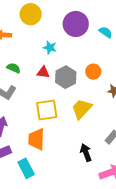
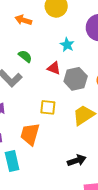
yellow square: (47, 110) -> (48, 107), size x0.7
black arrow: (86, 153) -> (77, 160), turned 78

